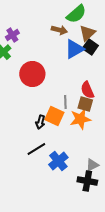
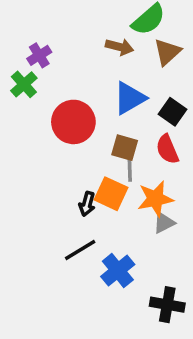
black square: (90, 47) -> (172, 112), moved
blue triangle: (74, 49) -> (130, 98), moved
brown square: (85, 104) -> (125, 148), moved
gray triangle: (92, 165) -> (164, 223), moved

